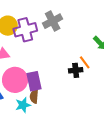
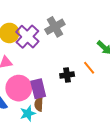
purple cross: (25, 30) -> (27, 37), turned -30
black cross: (76, 70) -> (67, 75), moved

